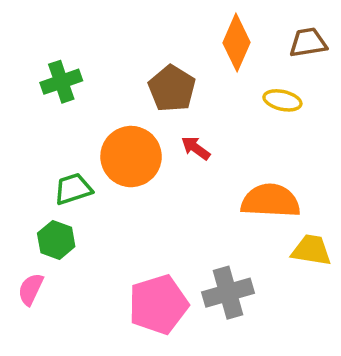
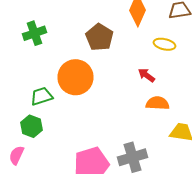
red arrow: (196, 148) -> (146, 75), moved
orange semicircle: (271, 201) -> (158, 103), size x0.7

